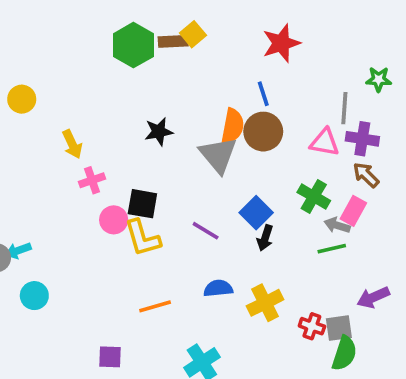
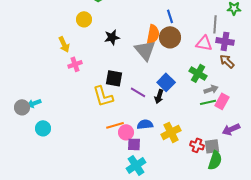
yellow circle: (22, 99) -> (84, 19), moved
black square: (142, 204) -> (114, 78), moved
pink rectangle: (353, 211) -> (222, 101), moved
pink circle: (114, 220) -> (126, 132), moved
gray arrow: (337, 225) -> (211, 89), turned 144
black arrow: (265, 238) -> (159, 96), moved
orange line: (155, 306) -> (115, 125), moved
purple square: (110, 357) -> (134, 144), moved

